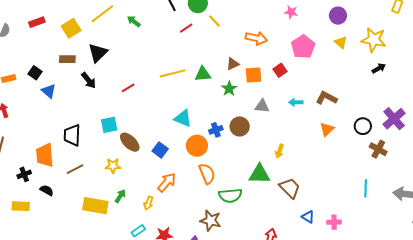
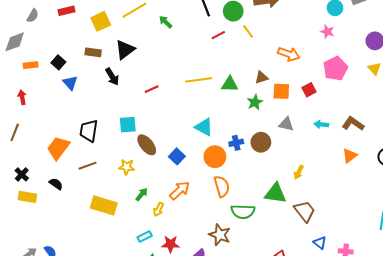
orange trapezoid: (45, 155) -> (58, 148), turned 35
black cross: (24, 174) -> (22, 174), moved, turned -32
green arrow: (120, 196) -> (142, 194), moved

